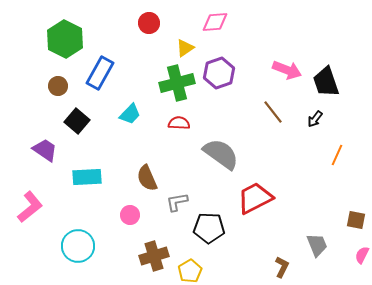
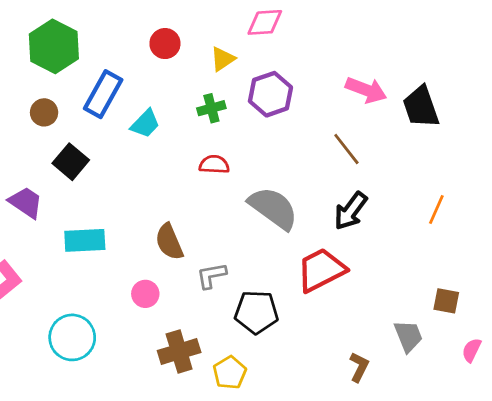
red circle: (149, 23) -> (165, 44), moved
green cross: (177, 83) -> (211, 108), size x0.6
cyan trapezoid: (130, 114) -> (145, 124), moved
black arrow: (315, 119) -> (351, 211), moved, size x1.6
brown square: (356, 220) -> (446, 301), moved

